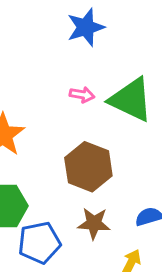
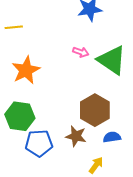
brown hexagon: (88, 167) -> (95, 110), moved

